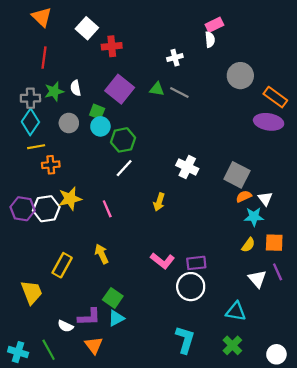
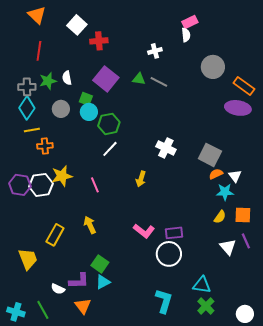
cyan triangle: (236, 311) -> (202, 285), moved

